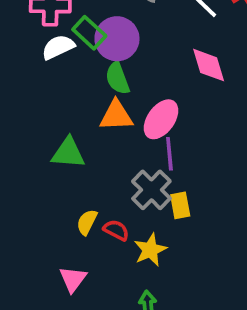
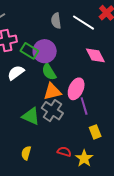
white semicircle: (58, 47) -> (16, 73), moved
green triangle: (68, 153) -> (31, 116), turned 30
gray cross: (151, 190) -> (52, 111), moved
yellow semicircle: (87, 222) -> (26, 153), moved

